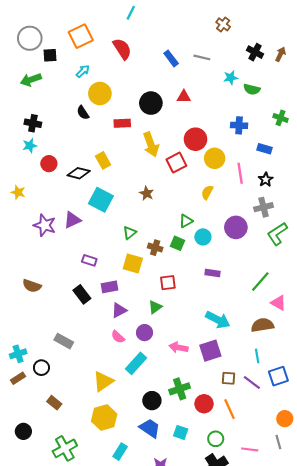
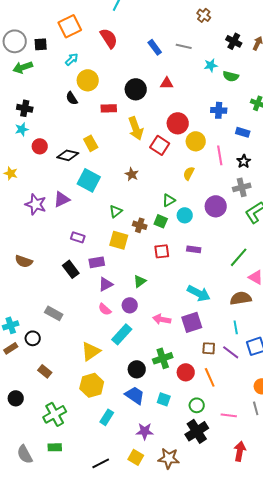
gray circle: (30, 38) -> (15, 41), moved
red square: (176, 163) -> (160, 145), turned -30
red square: (168, 283) -> (162, 251), moved

